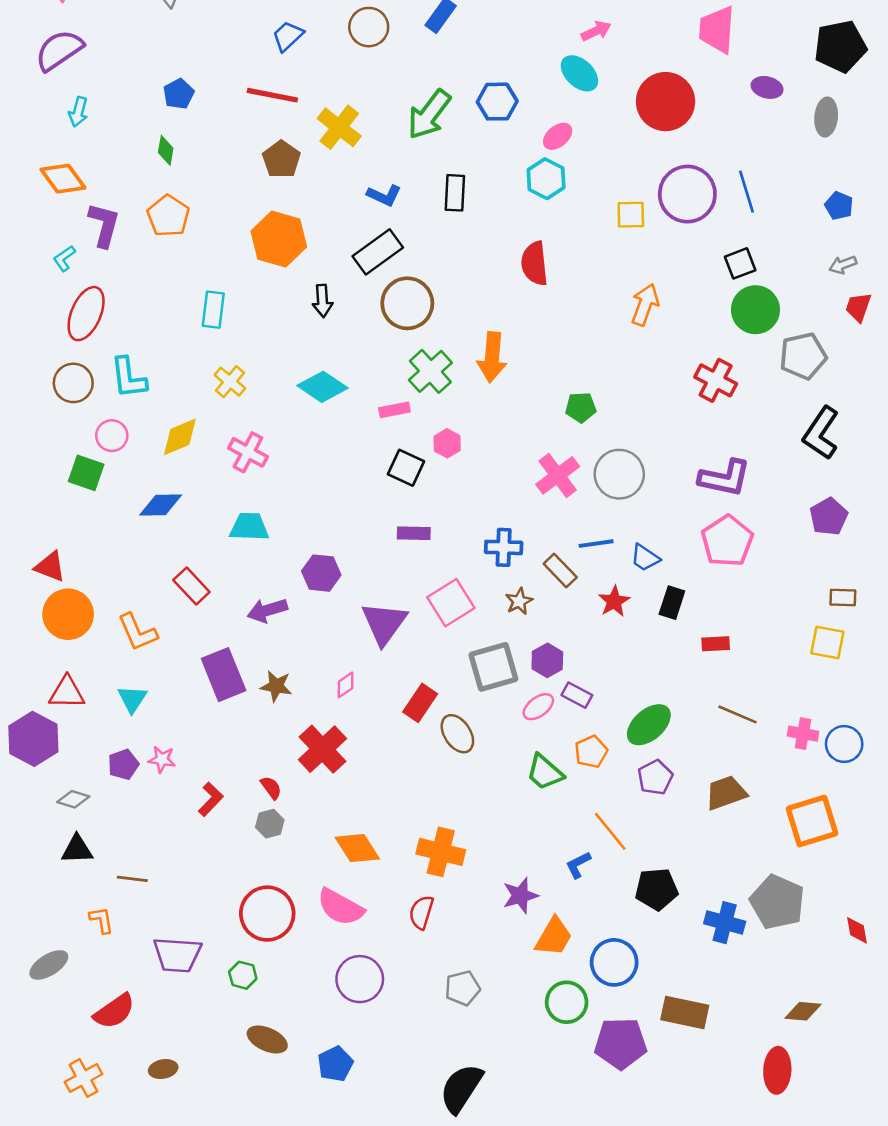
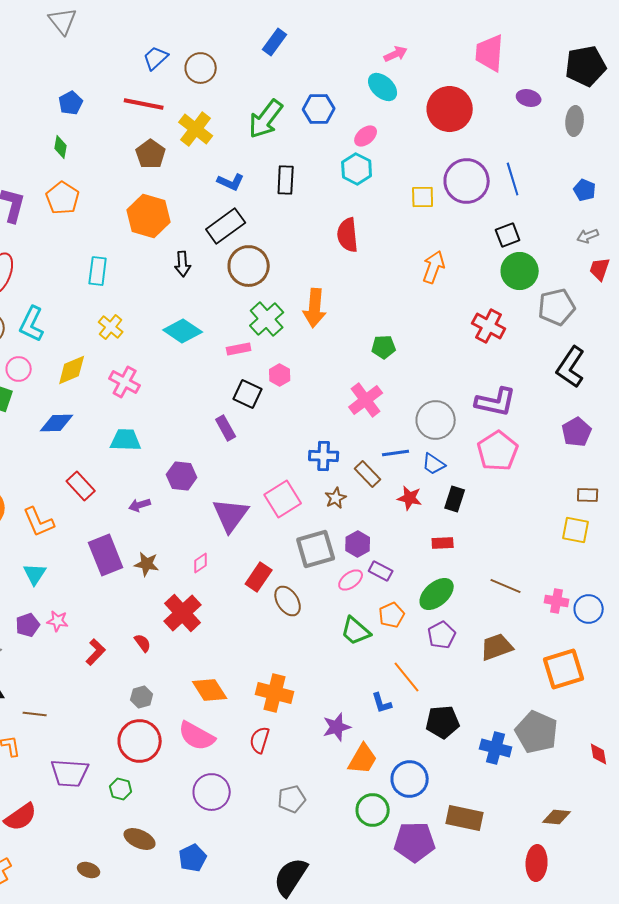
brown circle: (369, 27) -> (201, 68), moved
cyan L-shape: (128, 378) -> (32, 324), turned 33
gray circle: (619, 474) -> (436, 420), moved
purple rectangle: (414, 533) -> (226, 428), moved, turned 60
red star: (614, 601) -> (410, 498), turned -30
purple arrow: (267, 610) -> (140, 505), size x0.7
red rectangle: (716, 644) -> (443, 543), moved
gray hexagon: (270, 824) -> (142, 697), moved
blue L-shape: (578, 865) -> (382, 703), turned -80
brown ellipse: (163, 1069) -> (89, 870), moved, turned 30

